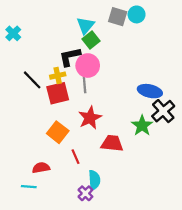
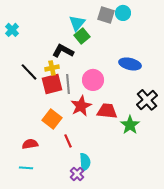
black L-shape: (70, 57) -> (63, 51), turned 40
pink circle: (88, 66) -> (93, 80), moved
gray line: (84, 82) -> (68, 84), moved
blue ellipse: (150, 91) -> (130, 64), moved
green star: (142, 126) -> (130, 125), moved
red trapezoid: (112, 143) -> (107, 111), moved
red semicircle: (41, 168) -> (30, 144), moved

